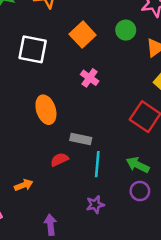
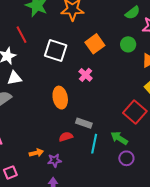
pink cross: (90, 78) -> (86, 75), moved
green arrow: (138, 165) -> (119, 138), moved
purple circle: (140, 191) -> (126, 158), moved
purple star: (95, 205) -> (54, 160), moved

